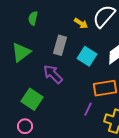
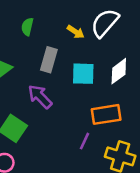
green semicircle: (33, 18) -> (27, 27), moved
cyan square: (87, 56) -> (83, 74), turned -30

